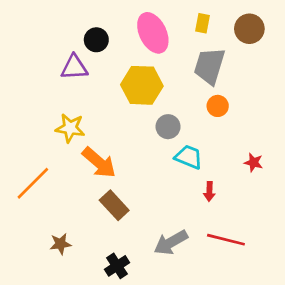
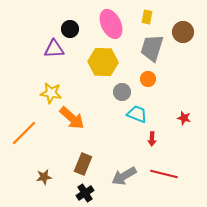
brown circle: (249, 29) -> (183, 32), moved
orange circle: (218, 106) -> (148, 79), moved
brown rectangle: (114, 205) -> (83, 164), moved, turned 65

